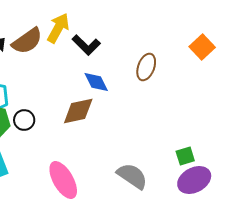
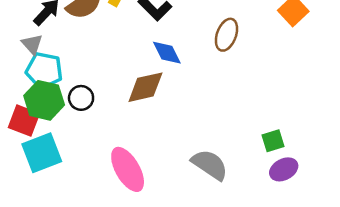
purple ellipse: (194, 180) -> (284, 169), size x0.7

